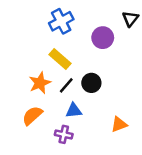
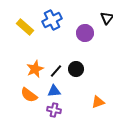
yellow rectangle: (60, 59) -> (25, 27), moved
blue triangle: (74, 111) -> (54, 91), moved
orange semicircle: (32, 116) -> (29, 95), turned -102

